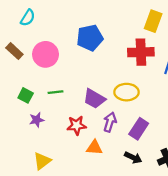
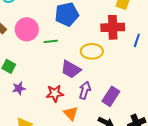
green line: (55, 92) -> (51, 41), moved
yellow ellipse: (126, 92) -> (92, 51), moved
orange triangle: (94, 148) -> (71, 113), turned 42

